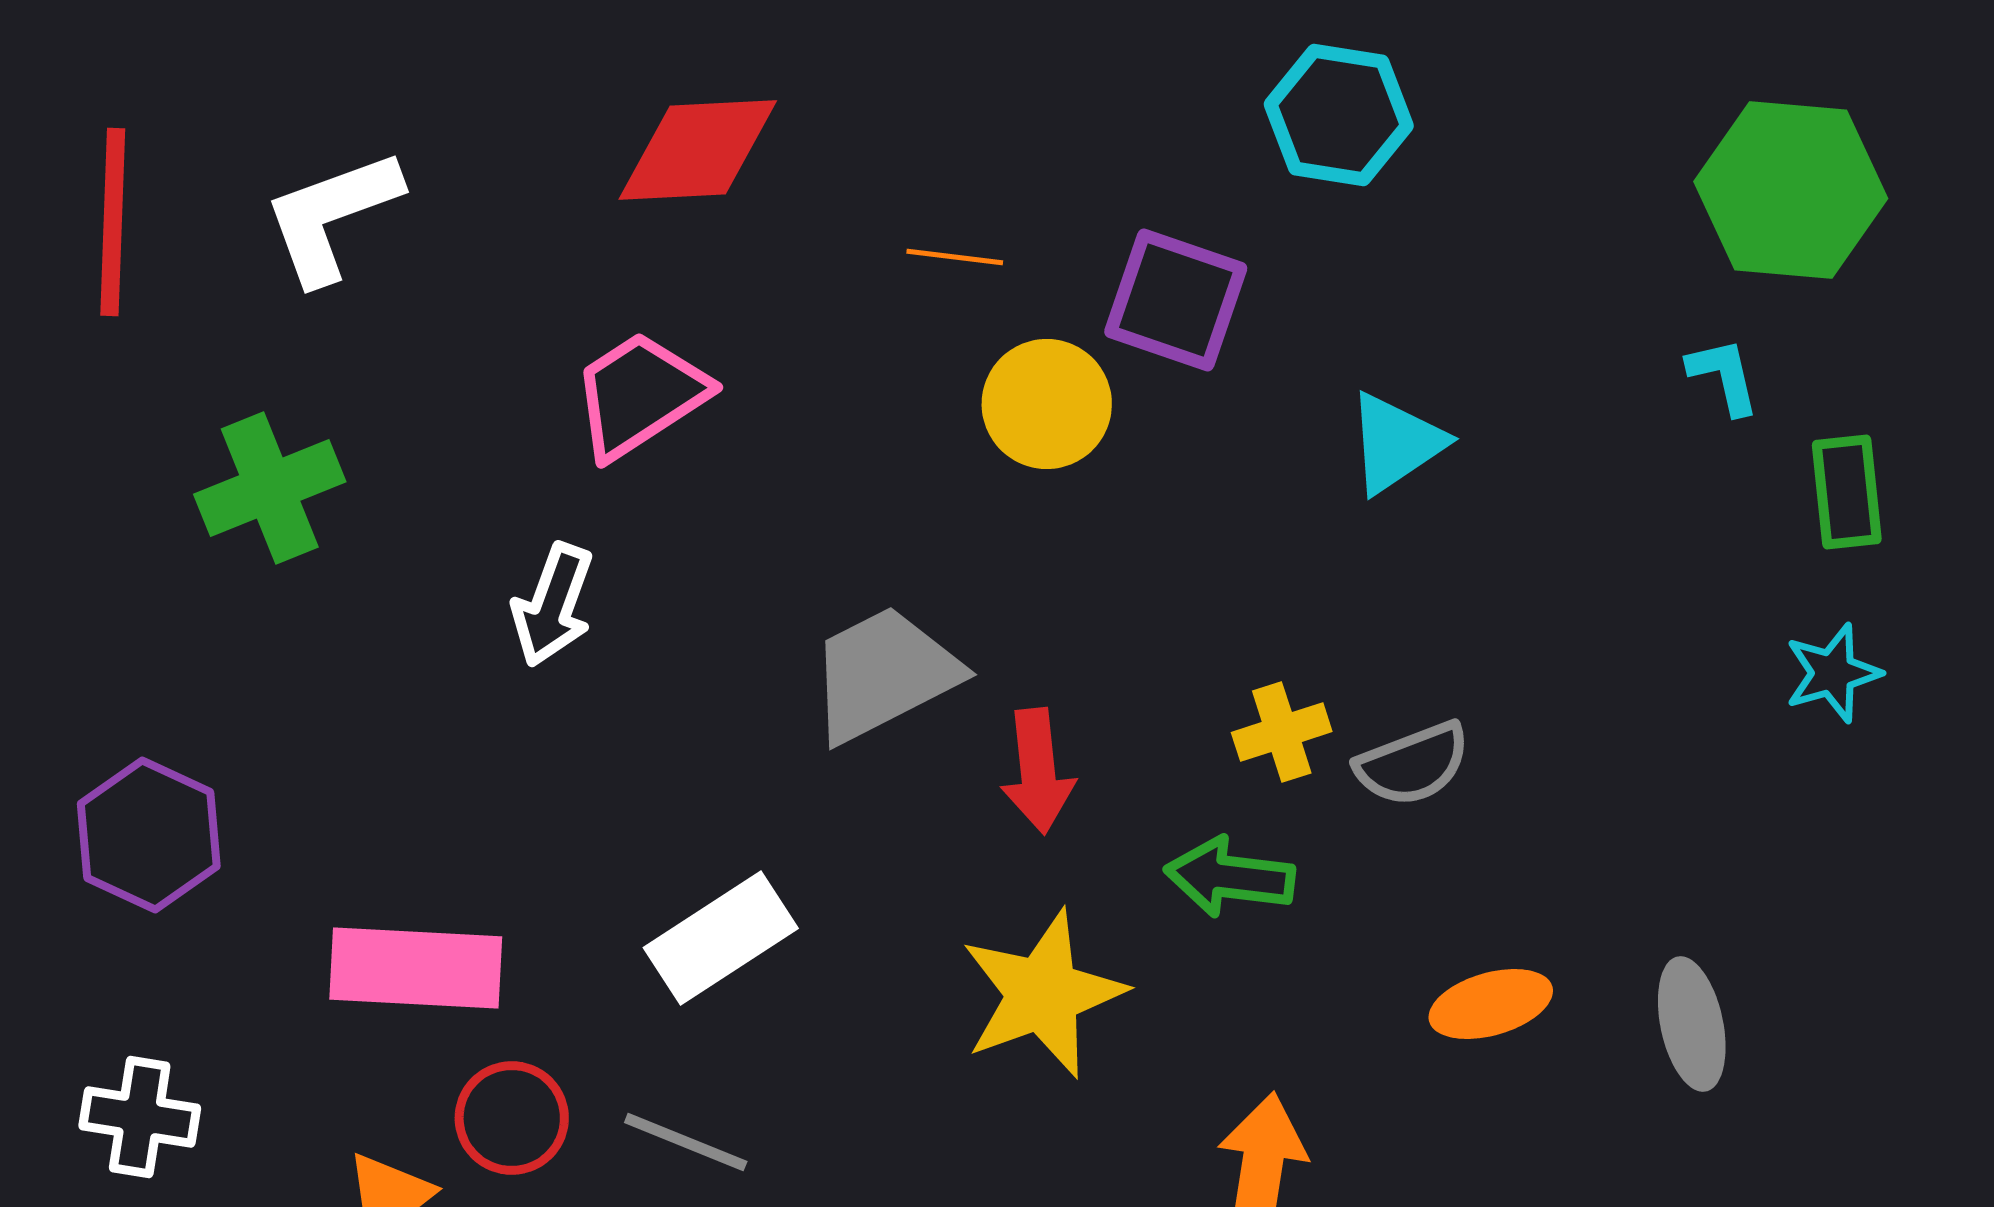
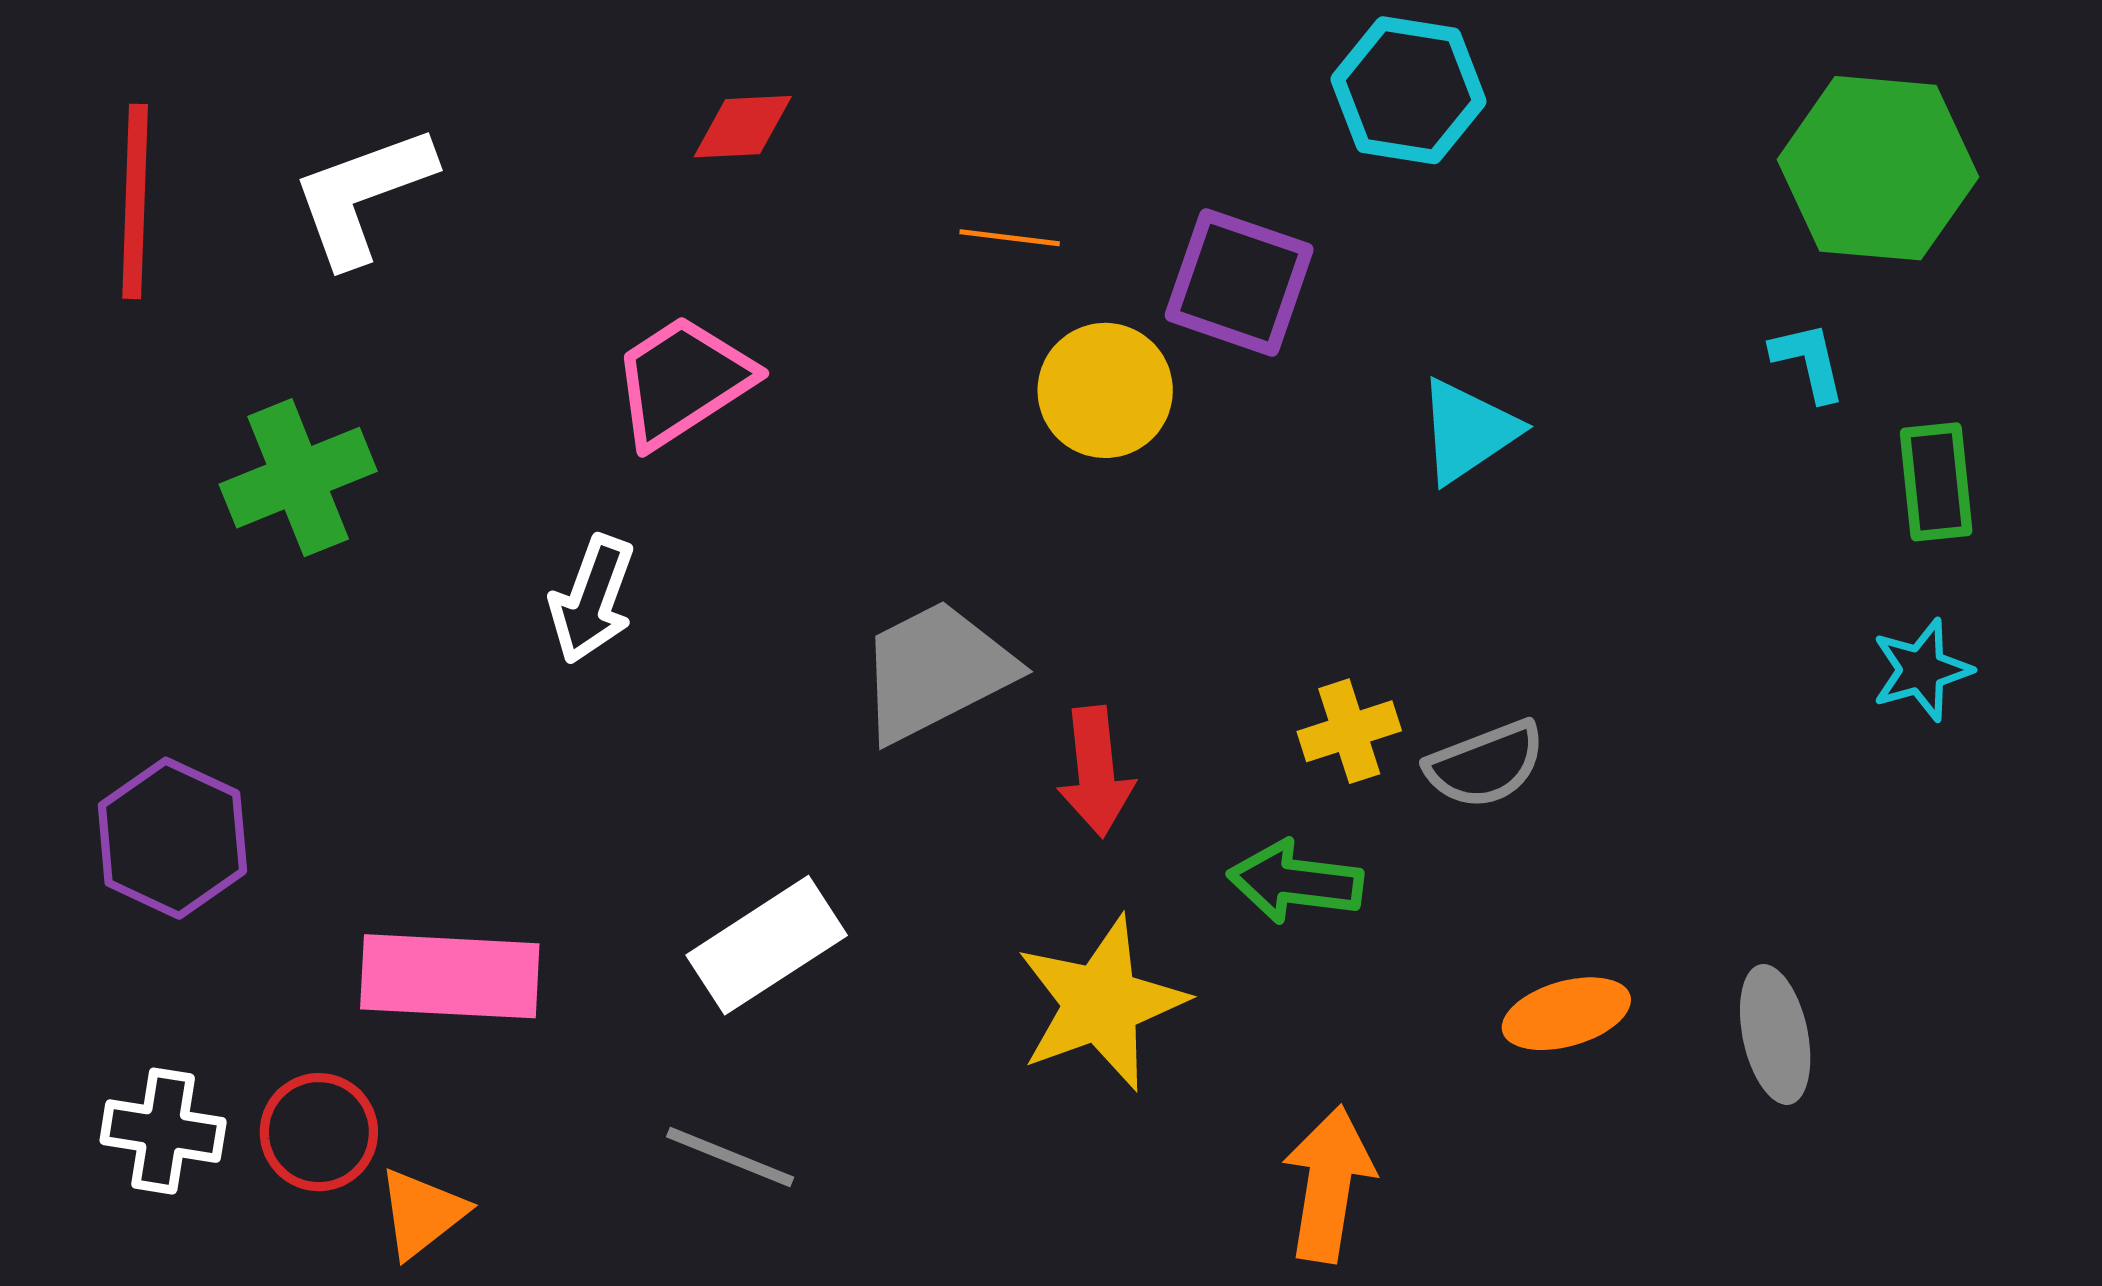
red diamond: (698, 150) -> (743, 127), size x0.6
red circle: (512, 1118) -> (319, 1132), moved

